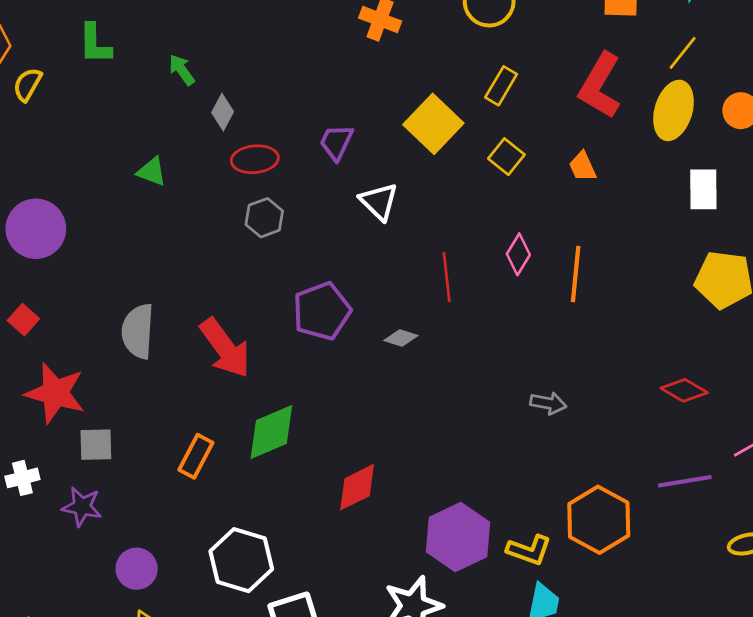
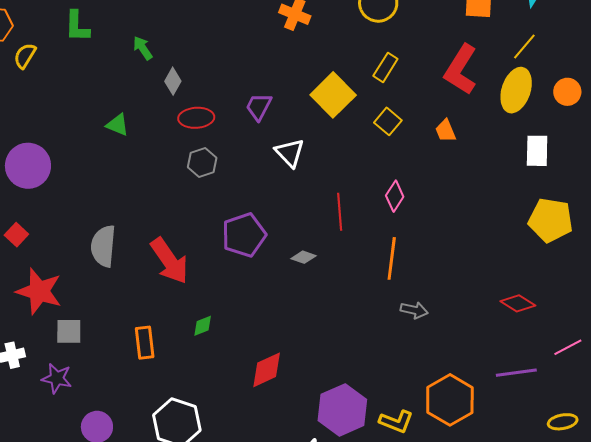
orange line: (576, 274) -> (392, 258), moved
green diamond: (271, 432) -> (203, 326), size x0.5
orange rectangle: (196, 456) -> (145, 343), turned -36

